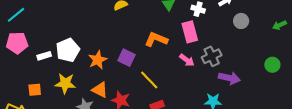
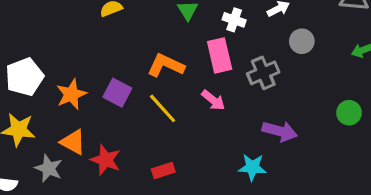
gray cross: (212, 56) -> (263, 73), moved
yellow line: (149, 80) -> (163, 108), moved

